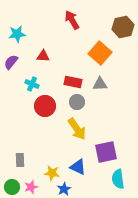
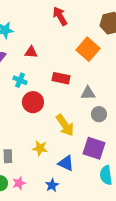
gray triangle: (100, 84) -> (88, 93), moved
gray circle: (77, 102) -> (99, 114), moved
purple square: (106, 152) -> (94, 148), turned 30
yellow star: (52, 173) -> (40, 148), moved

